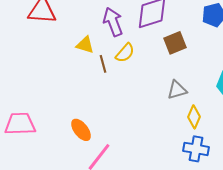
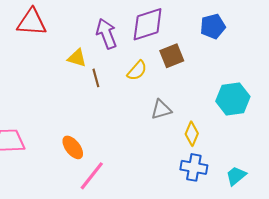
yellow semicircle: (125, 53) -> (137, 71), moved
gray triangle: (177, 90) -> (161, 110), moved

